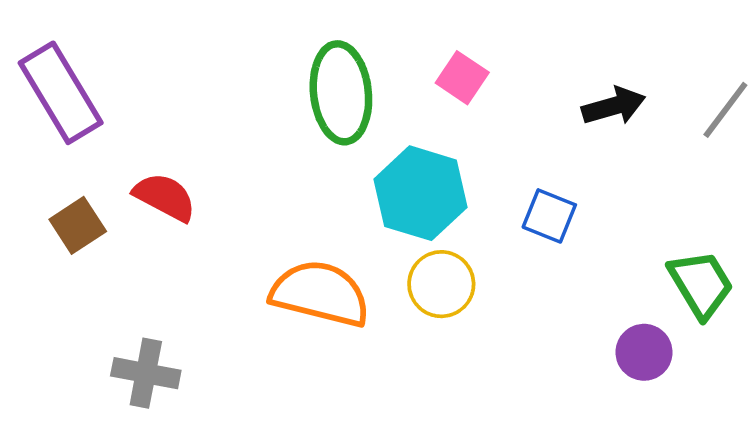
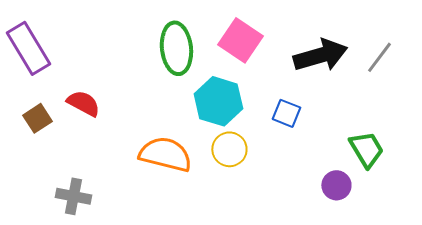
pink square: (462, 78) -> (240, 40), size x1.6
black arrow: (614, 106) -> (320, 55), size x1.6

